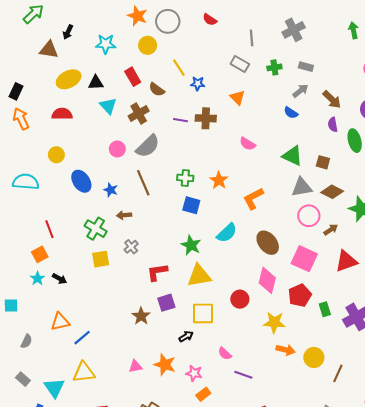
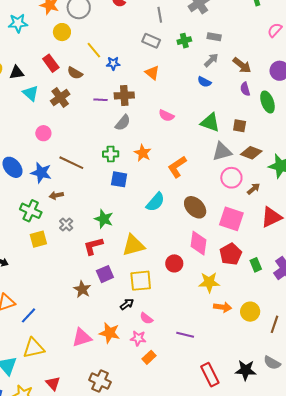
cyan star: (106, 44) -> (18, 23), moved
gray semicircle: (148, 146) -> (123, 123), moved, size x0.7
brown line: (143, 183) -> (71, 163), turned -35
blue star: (111, 190) -> (41, 173), size x1.5
green star: (191, 245) -> (104, 219), moved
pink semicircle: (225, 354) -> (146, 318), moved
pink triangle: (135, 366) -> (82, 338), size x1.5

